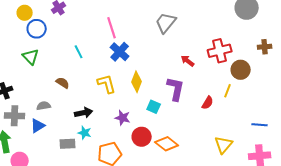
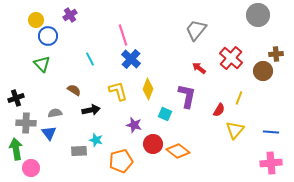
gray trapezoid: (166, 23) -> (196, 30), moved
red cross: (220, 51) -> (231, 58), turned -35
brown circle: (241, 70) -> (263, 71), moved
black arrow: (84, 113) -> (91, 110), moved
blue triangle: (38, 126) -> (49, 133), turned -35
yellow triangle: (224, 145) -> (235, 130), moved

